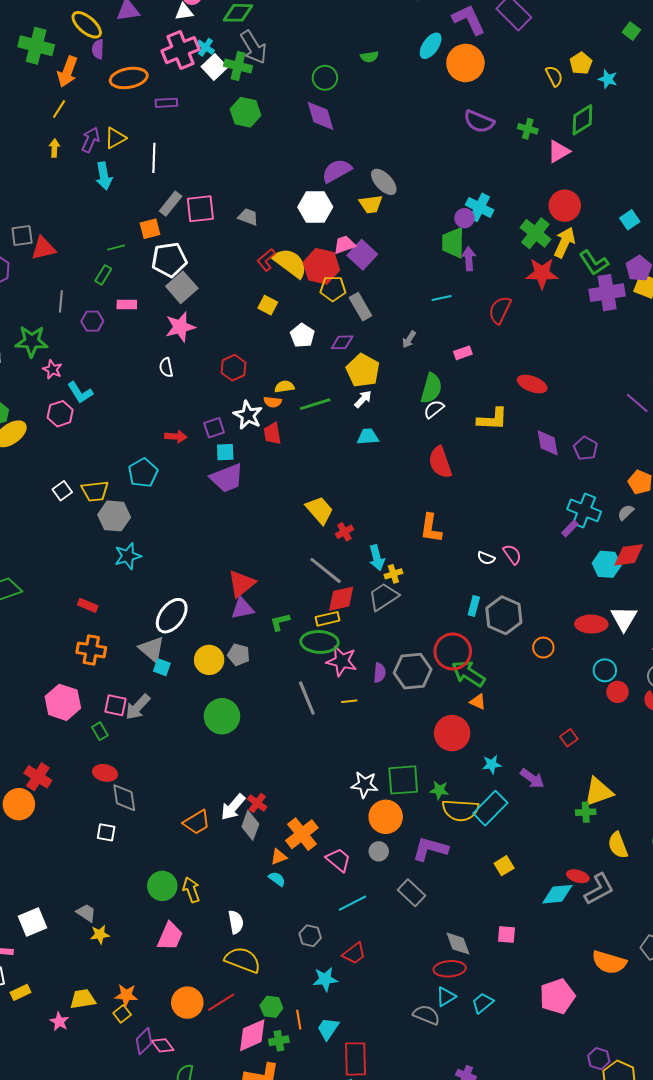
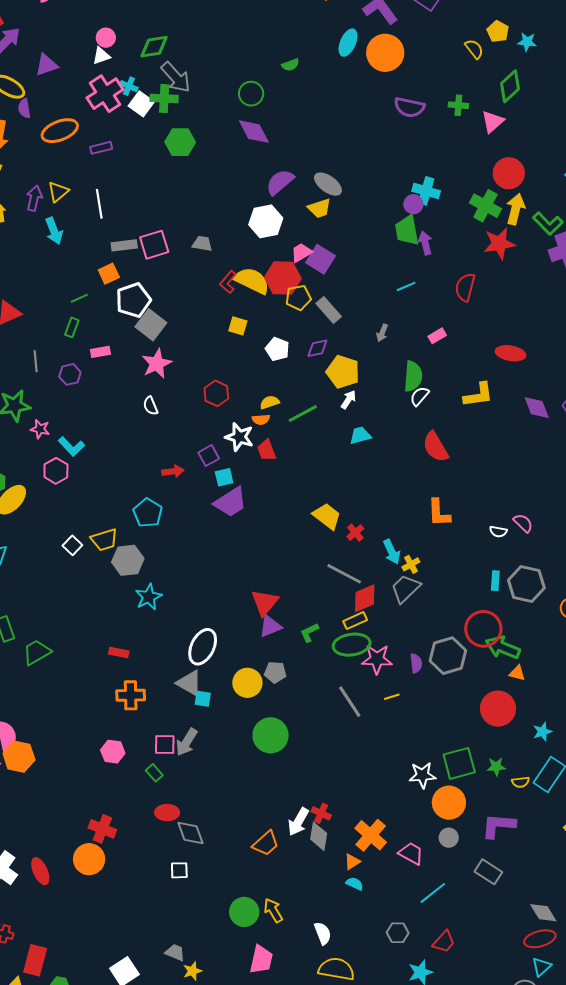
gray rectangle: (171, 204) -> (124, 245), turned 55
pink hexagon: (63, 702) -> (113, 752), size x0.7
yellow semicircle: (460, 810) -> (521, 782), size x0.5

